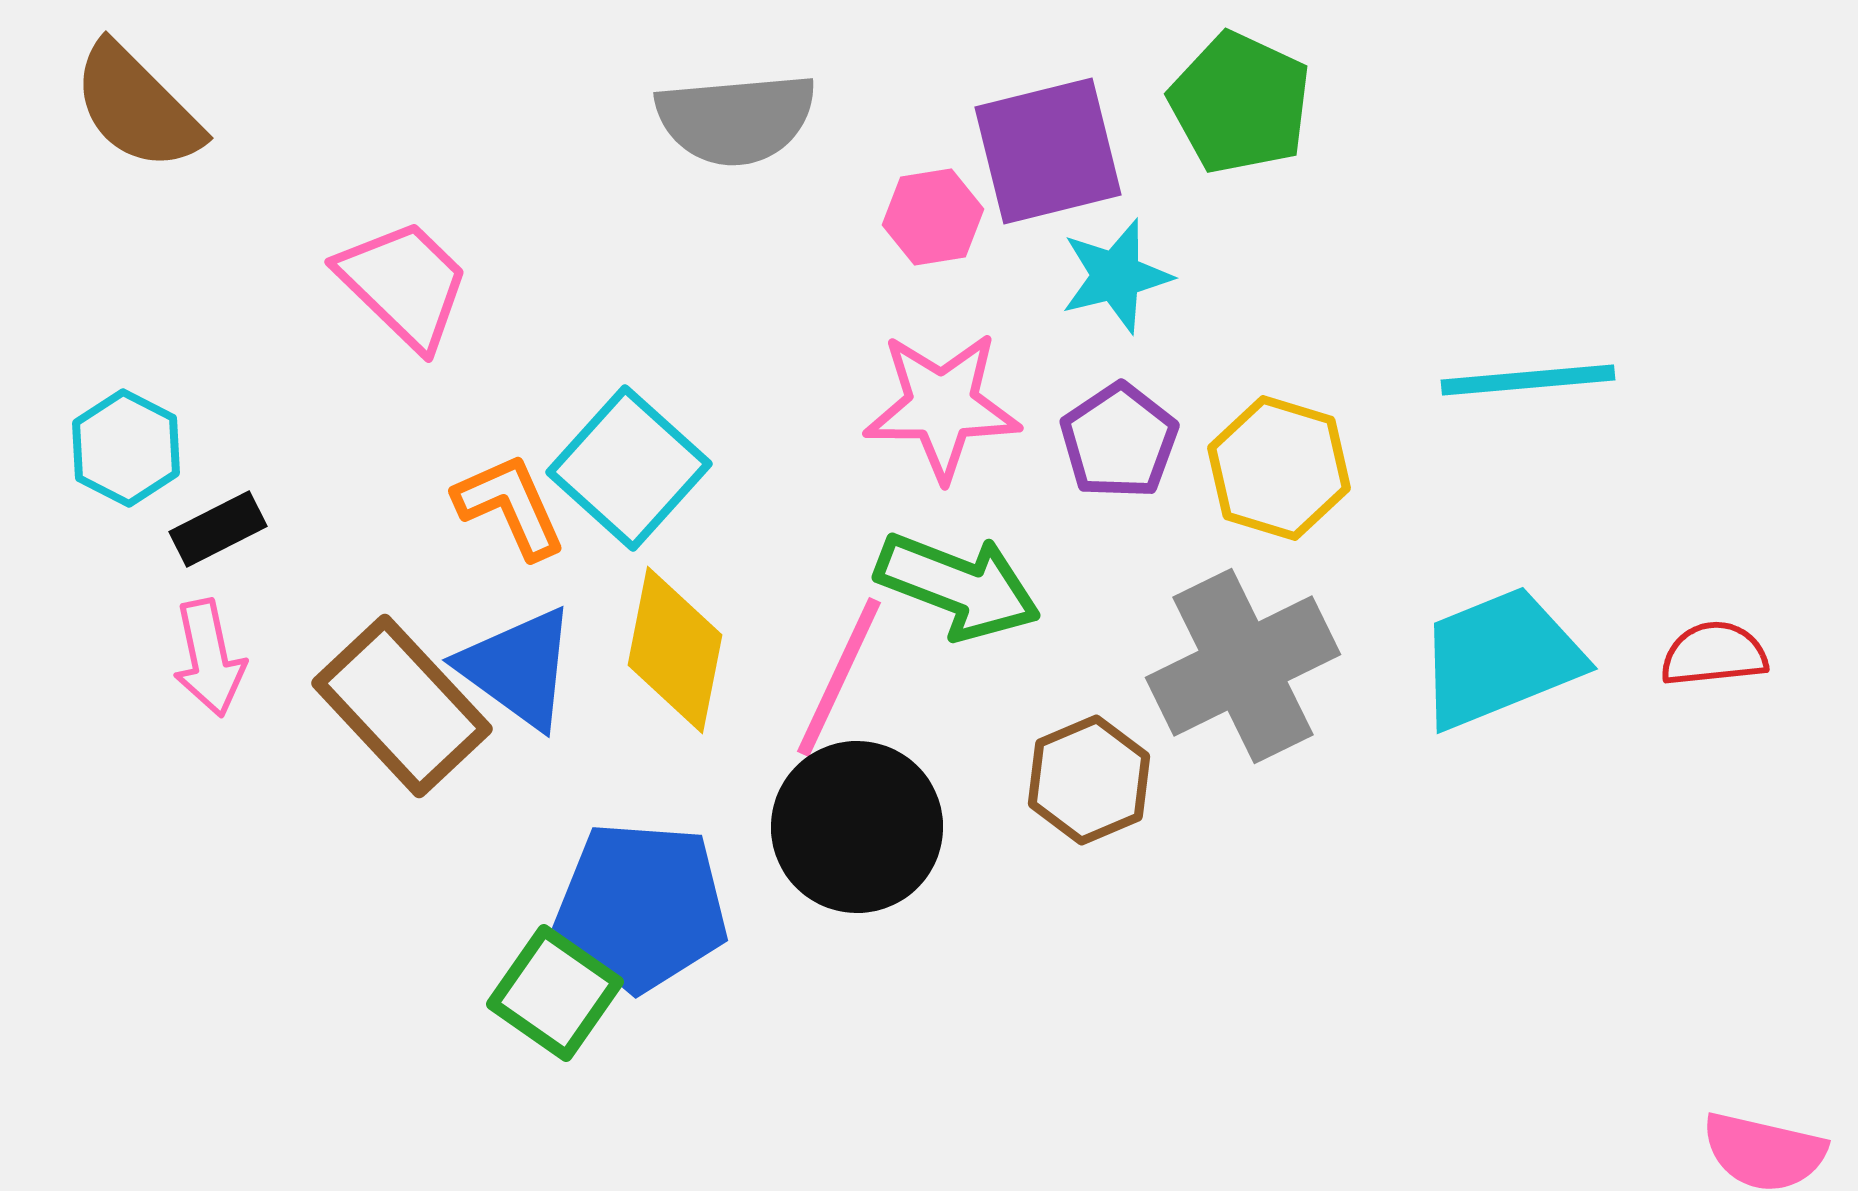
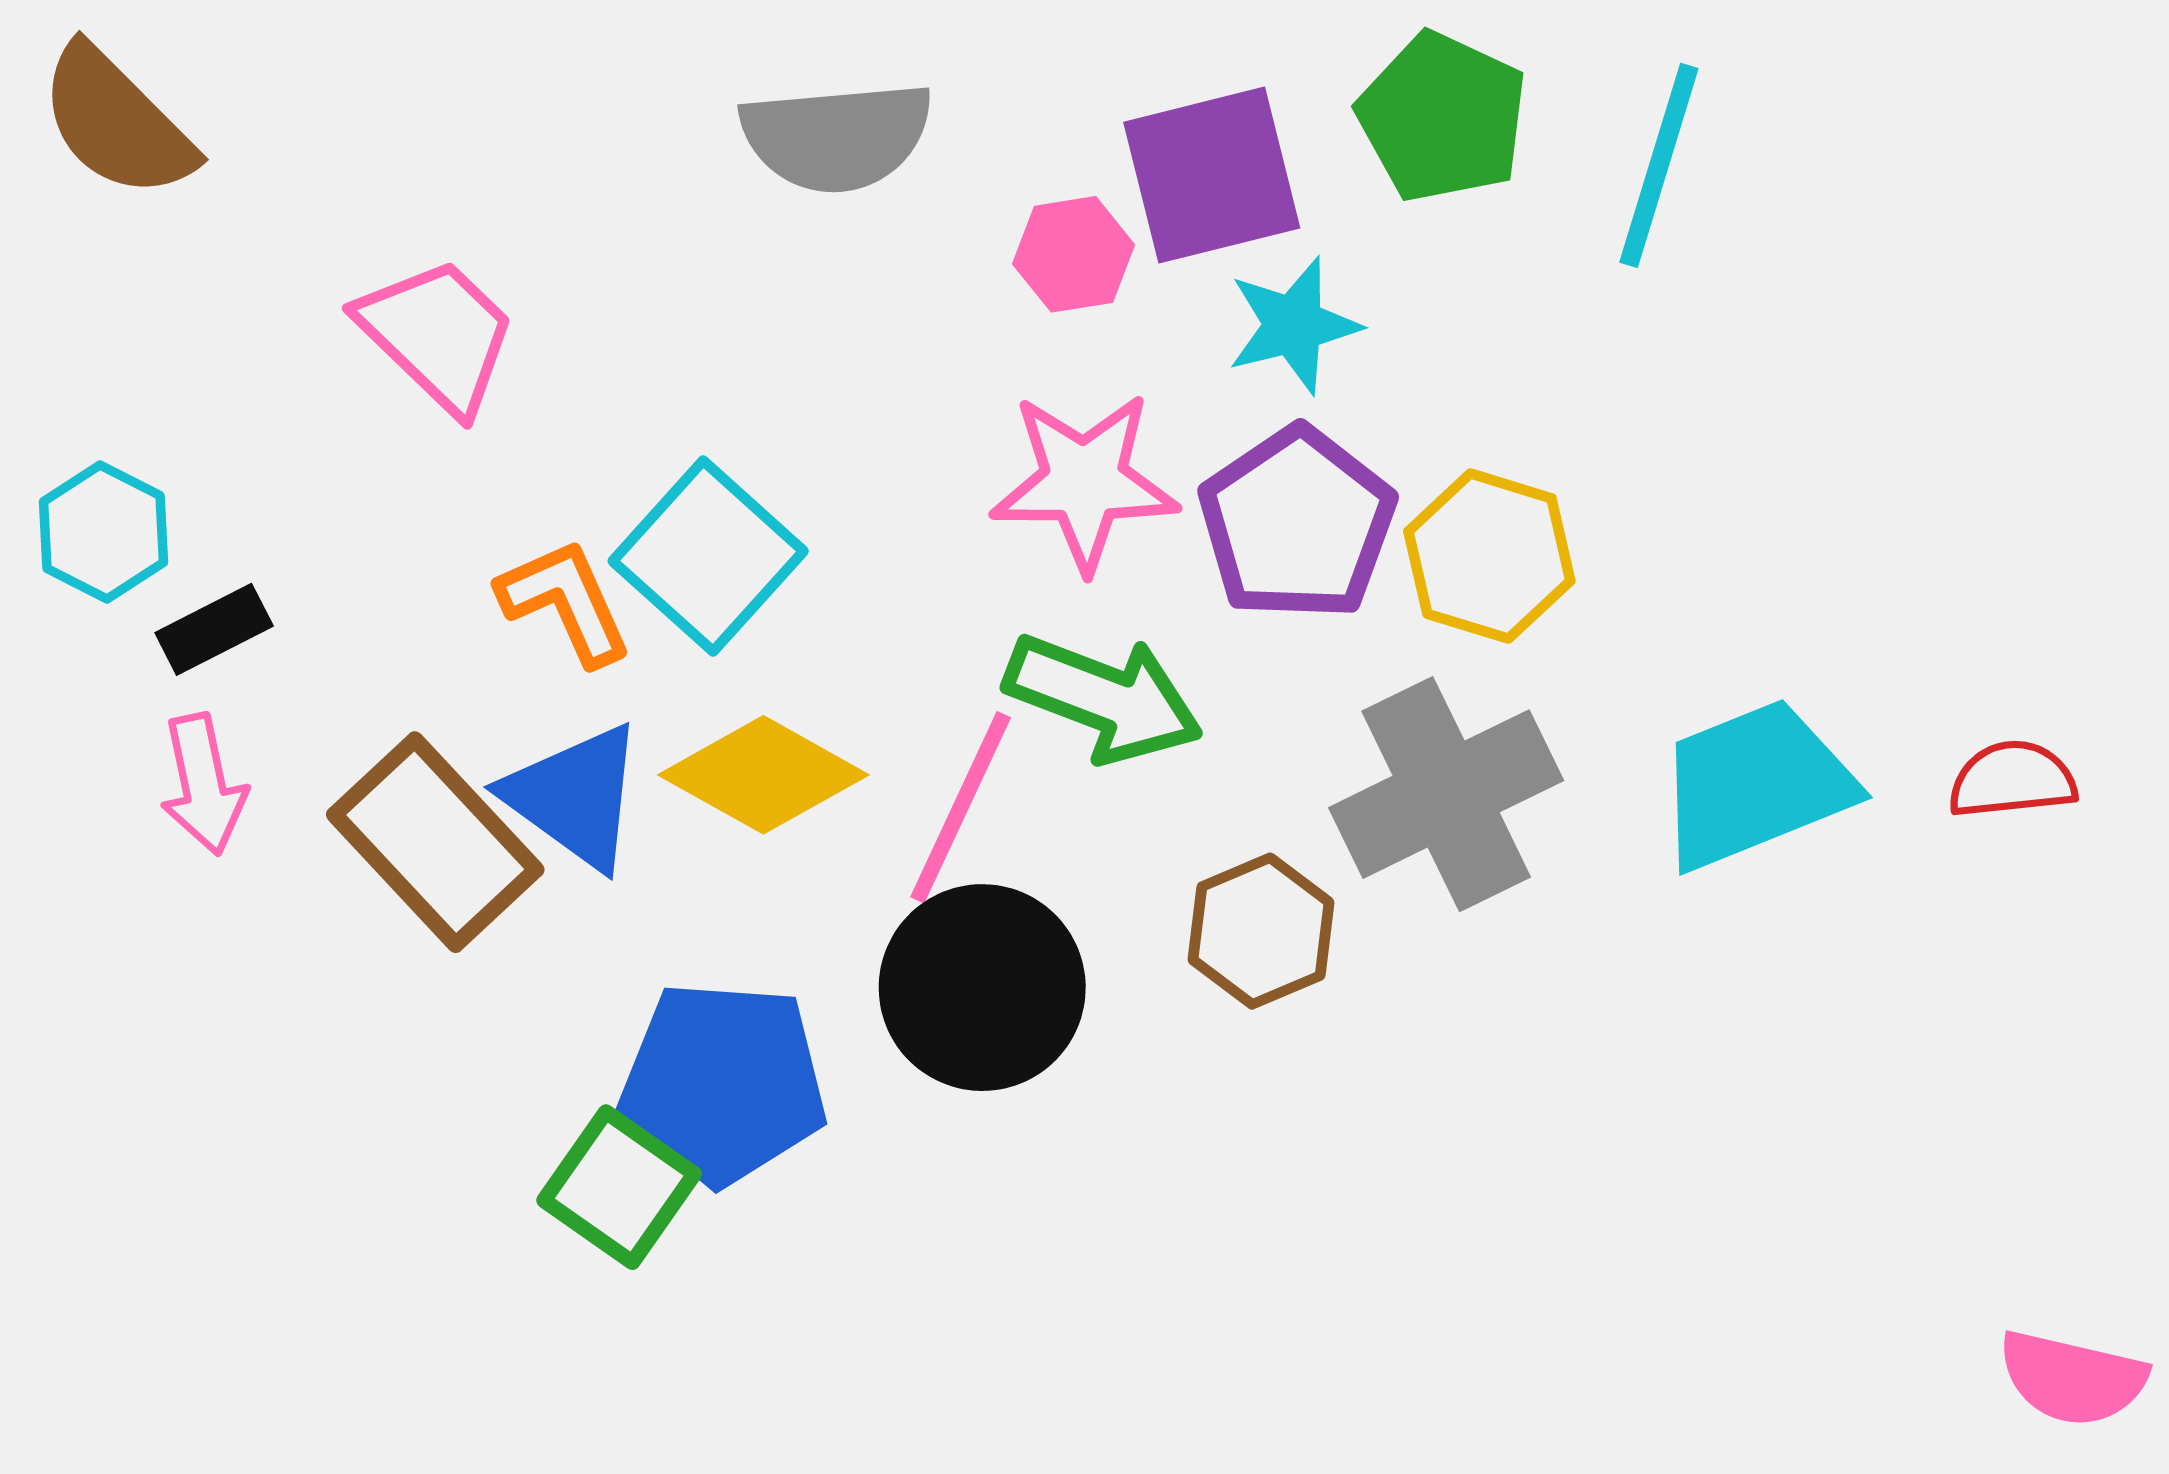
cyan line: (1528, 380) -> (1659, 165), moved, turned -68
purple pentagon: (1119, 441) -> (1297, 524), size x1.4
yellow diamond: (675, 650) -> (763, 775), turned -72

